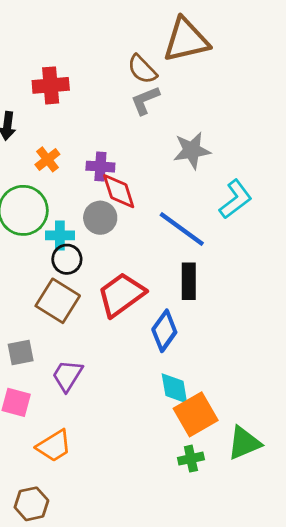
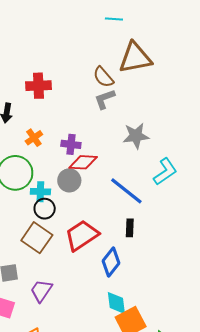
red diamond: (119, 191) -> (83, 162), turned -72
black rectangle: (189, 281) -> (130, 228), size x0.7

